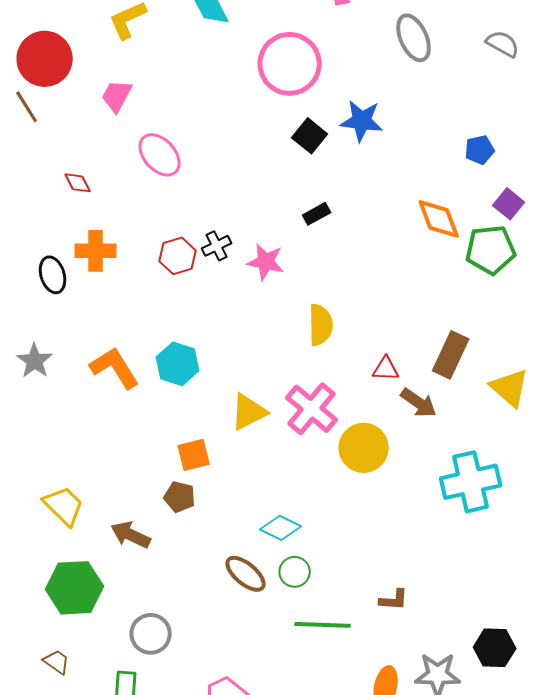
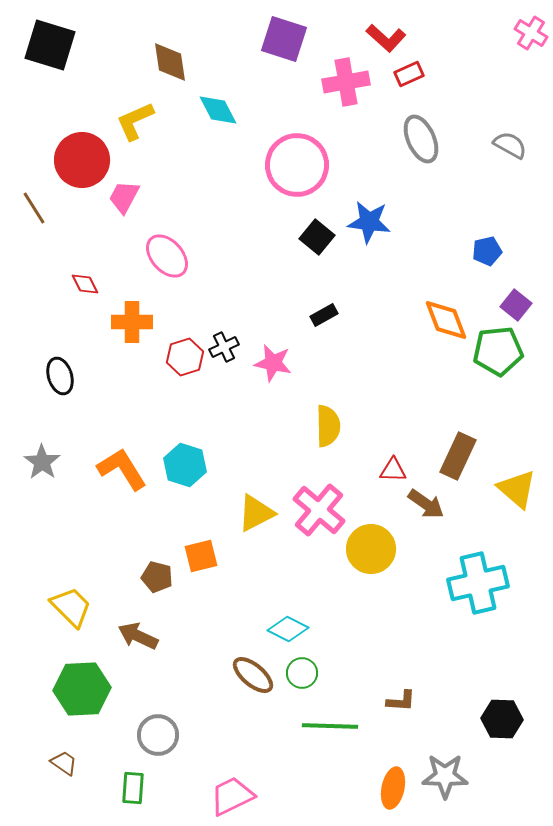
red circle: (45, 59) -> (82, 160), moved
orange cross: (96, 251) -> (132, 322), moved
brown pentagon: (180, 497) -> (157, 577), moved
black hexagon: (495, 648) -> (502, 719), moved

